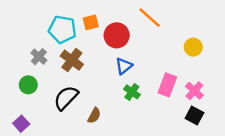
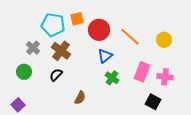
orange line: (150, 18) -> (130, 37), moved
pink cross: (194, 91) -> (165, 77), turned -35
black semicircle: (66, 98) -> (56, 75), moved, size x0.6
black square: (194, 115) -> (153, 102), moved

